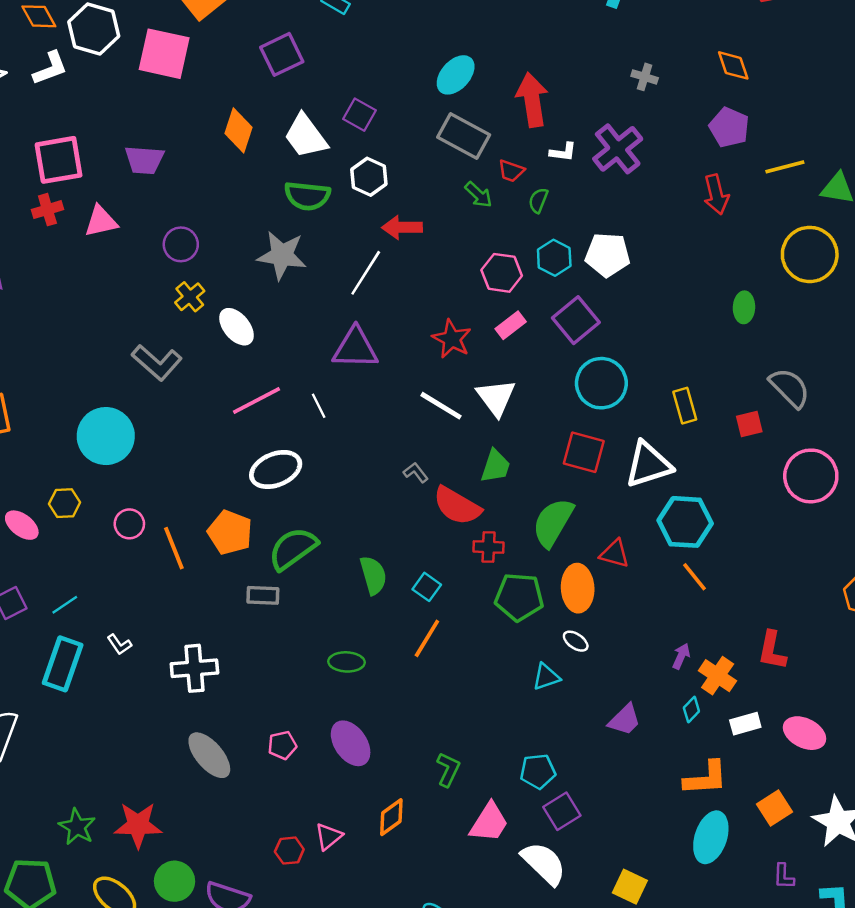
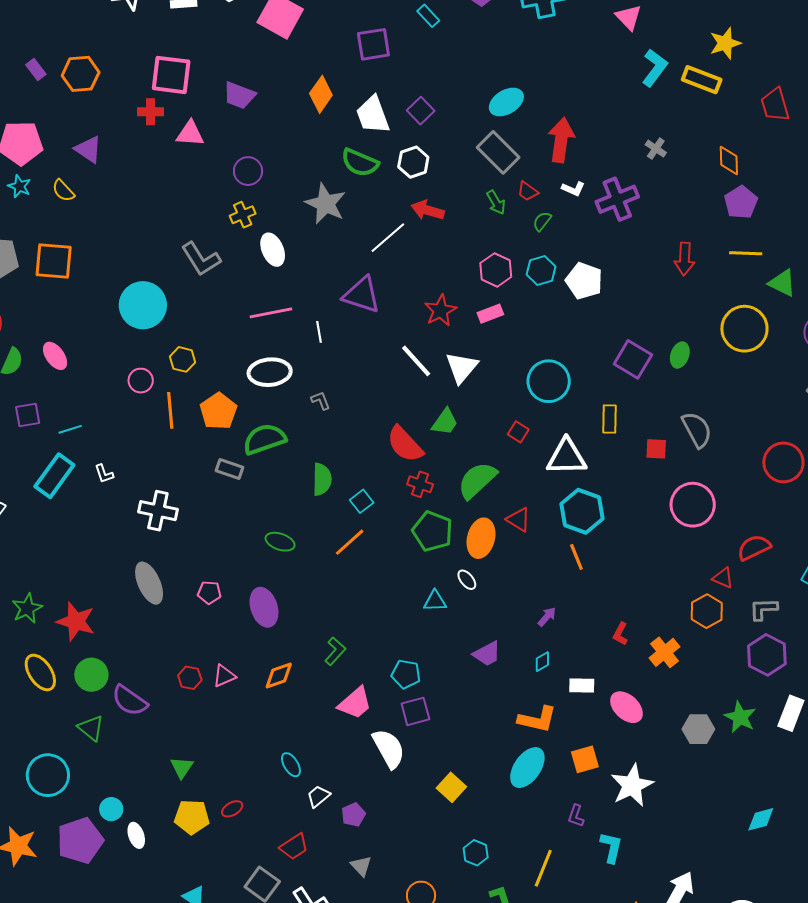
purple pentagon: (729, 127) -> (741, 202), moved
purple square: (576, 320) -> (633, 359), moved, turned -36
red square: (584, 452) -> (518, 432), size x0.6
gray L-shape: (416, 472) -> (321, 401), moved
yellow hexagon: (65, 503) -> (183, 359), moved
red L-shape: (772, 650) -> (620, 634), size x0.7
orange cross: (718, 676) -> (664, 652), moved

